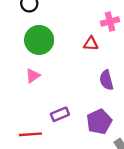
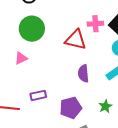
red triangle: (91, 44) -> (76, 40), size x1.6

